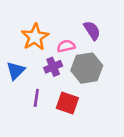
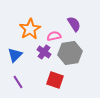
purple cross: (53, 67) -> (44, 52), turned -32
purple line: (36, 98) -> (18, 82), moved, turned -40

